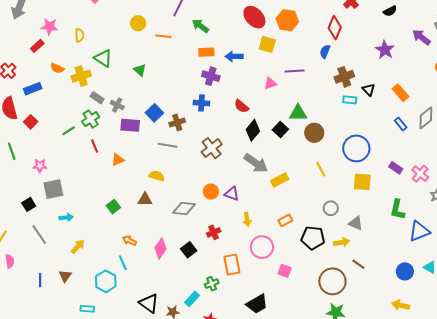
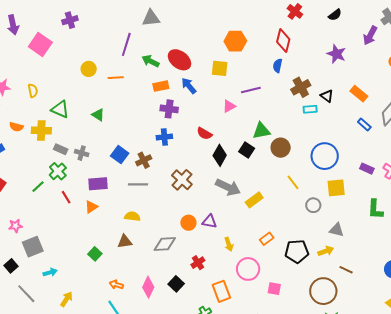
red ellipse: (254, 17) -> (179, 60), moved
purple arrow: (421, 37) -> (370, 35), turned -90
blue arrow: (234, 56) -> (189, 86), turned 60
yellow cross: (81, 76) -> (41, 131), turned 30
purple rectangle: (130, 125) -> (98, 184), moved
gray circle: (331, 208) -> (313, 205), moved

